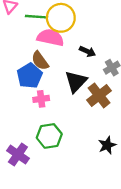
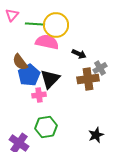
brown semicircle: (40, 61) -> (20, 62), moved
black triangle: (76, 82) -> (50, 79), moved
brown cross: (99, 95) -> (88, 79), moved, turned 30

